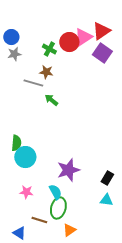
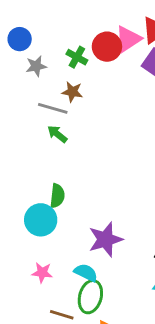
gray star: (14, 54) -> (36, 66), moved
green arrow: (51, 100) -> (57, 134), moved
green semicircle: (16, 143) -> (57, 196), moved
cyan semicircle: (55, 192) -> (86, 273), turned -35

